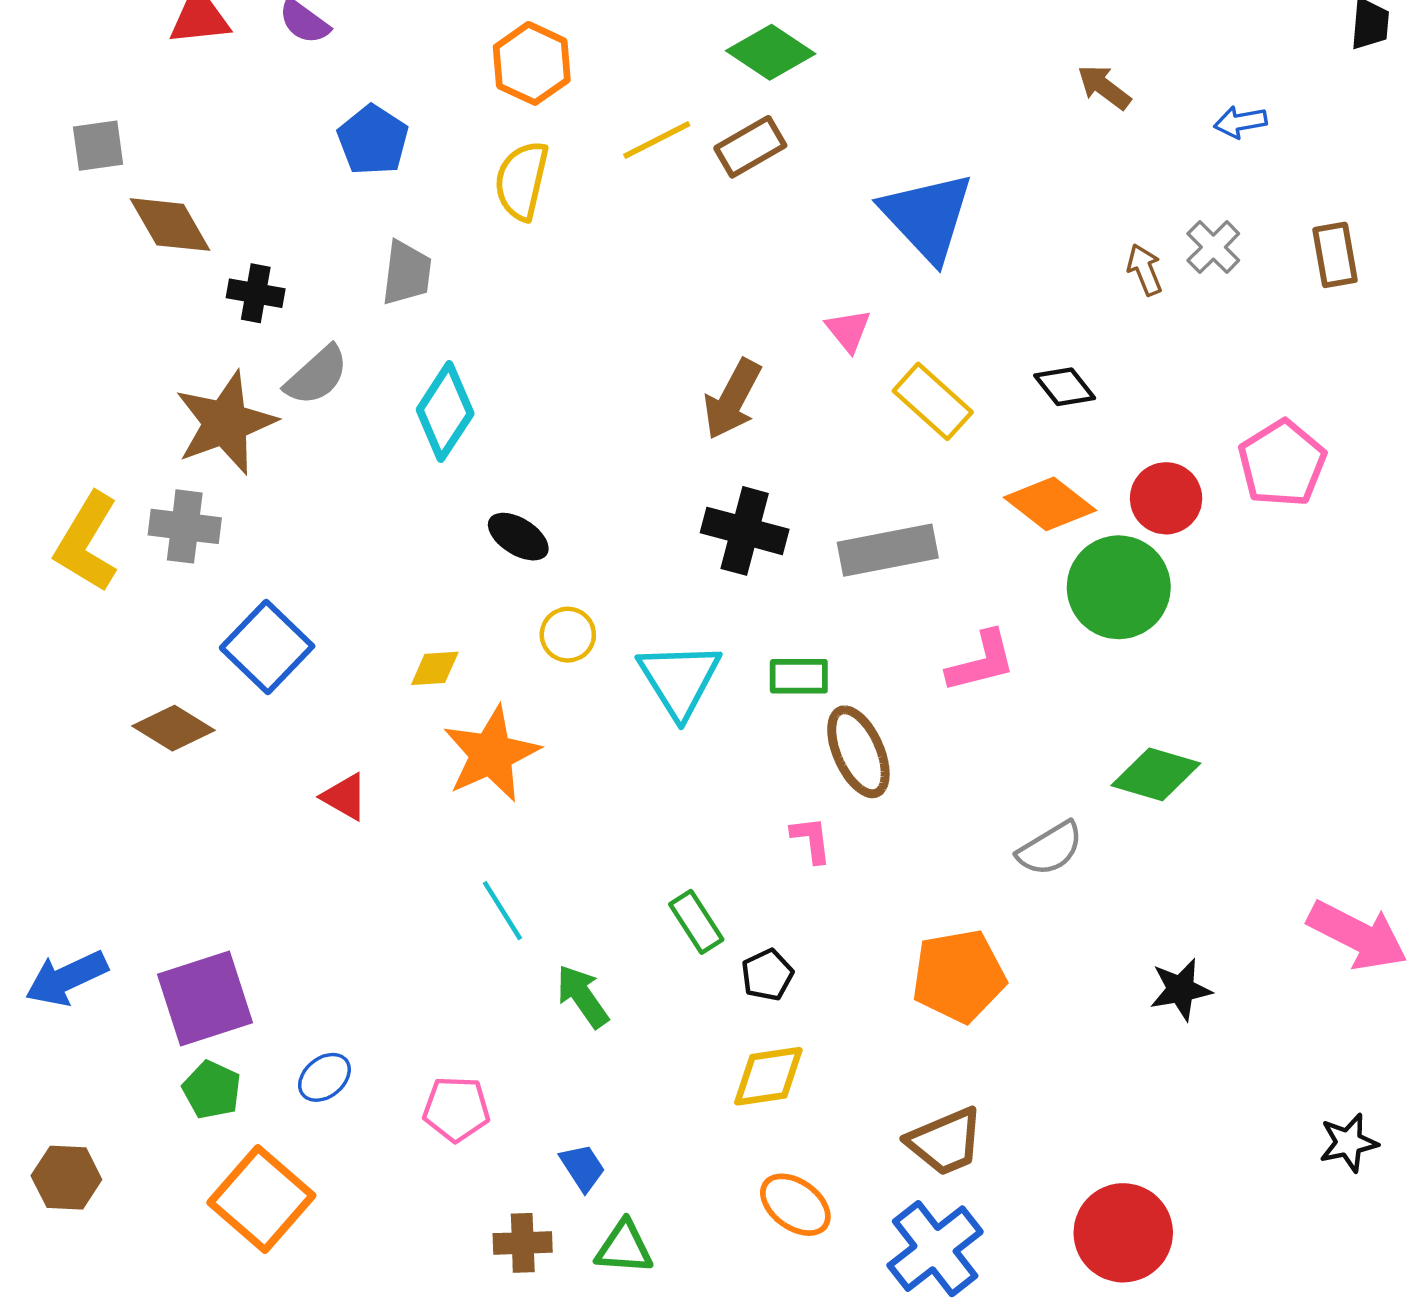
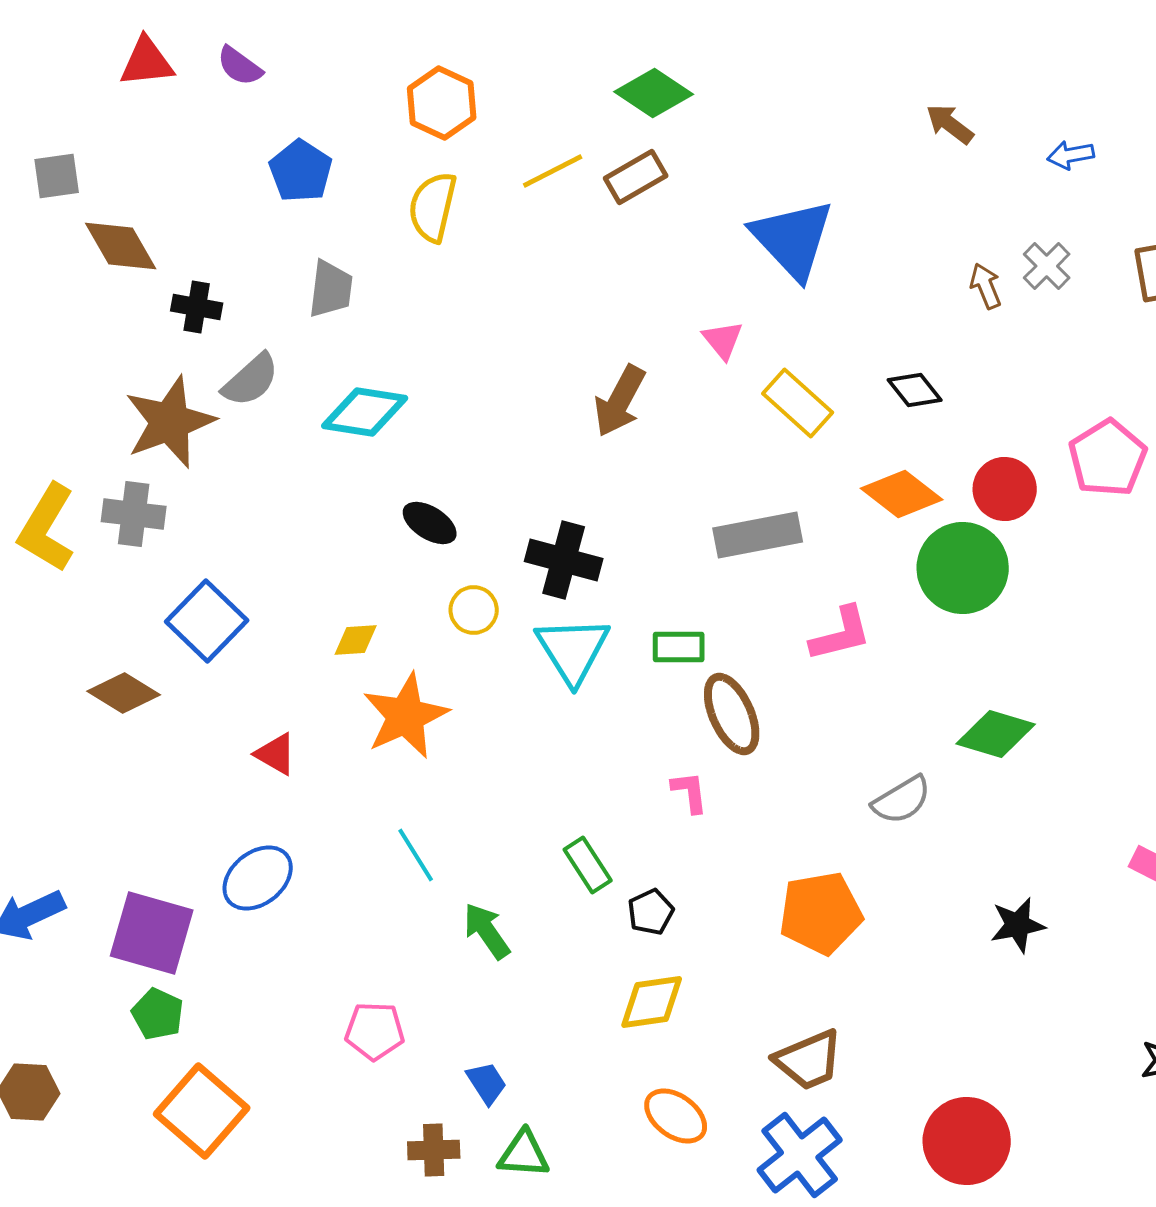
cyan diamond: (445, 412) -> (365, 412), turned 66
black cross: (745, 531) -> (564, 560), moved
purple square: (205, 998) -> (152, 933), turned 34
blue ellipse: (324, 1077) -> (258, 878), moved, size x1.5

